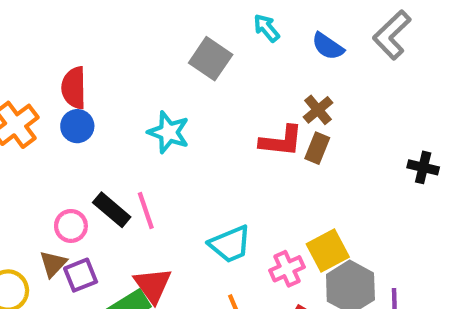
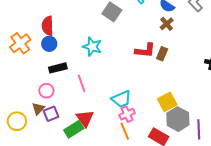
brown cross: (318, 110) -> (167, 24), moved
black rectangle: (112, 210) -> (58, 68), moved, turned -54
pink cross: (287, 269) -> (127, 114), moved

